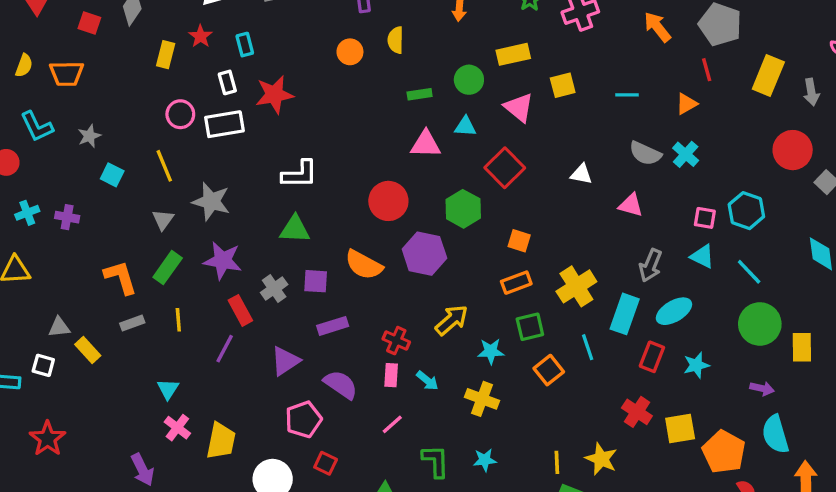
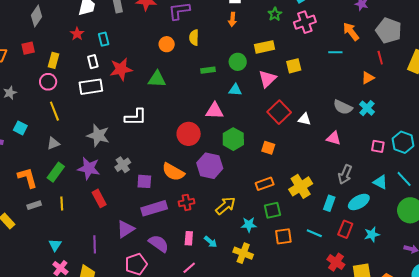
red square: (89, 23) -> (28, 48), moved, turned -32
yellow rectangle: (166, 55) -> (54, 60), moved
cyan line: (627, 95) -> (335, 52), moved
pink triangle: (519, 107) -> (267, 79), turned 36
pink circle: (180, 114) -> (48, 82), moved
pink triangle: (426, 144) -> (215, 111), moved
red square: (505, 168) -> (279, 112), moved
cyan square: (112, 175) -> (20, 128), moved
gray star: (211, 201) -> (98, 135), moved
gray triangle: (163, 220) -> (53, 143), turned 32
green triangle: (295, 229) -> (157, 79), moved
orange square: (519, 241) -> (268, 148), moved
cyan triangle: (702, 256) -> (380, 182), moved
gray cross: (274, 289) -> (123, 165), moved
cyan rectangle: (625, 314) -> (329, 203), size x0.7
purple rectangle: (333, 326) -> (154, 208), size x1.4
red cross: (396, 341) -> (187, 202), moved, turned -35
cyan line: (588, 347) -> (314, 233), moved, turned -49
purple line: (225, 349) -> (95, 244), moved, turned -30
orange square: (549, 370) -> (283, 236), turned 30

